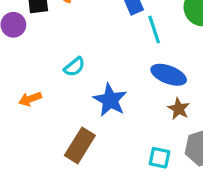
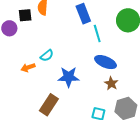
orange arrow: (30, 99) -> (28, 67), moved
blue star: (110, 100) -> (69, 77), turned -30

